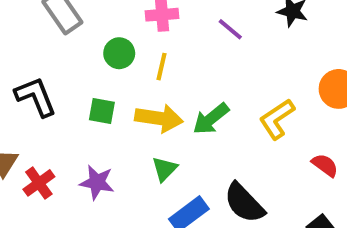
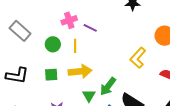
purple line: (230, 29) -> (90, 28), moved
black L-shape: (36, 97) -> (17, 76), turned 135
green arrow: (211, 119) -> (108, 86), moved

